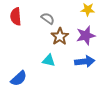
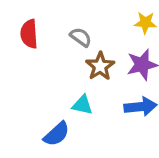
blue semicircle: (19, 78) -> (57, 134), moved

